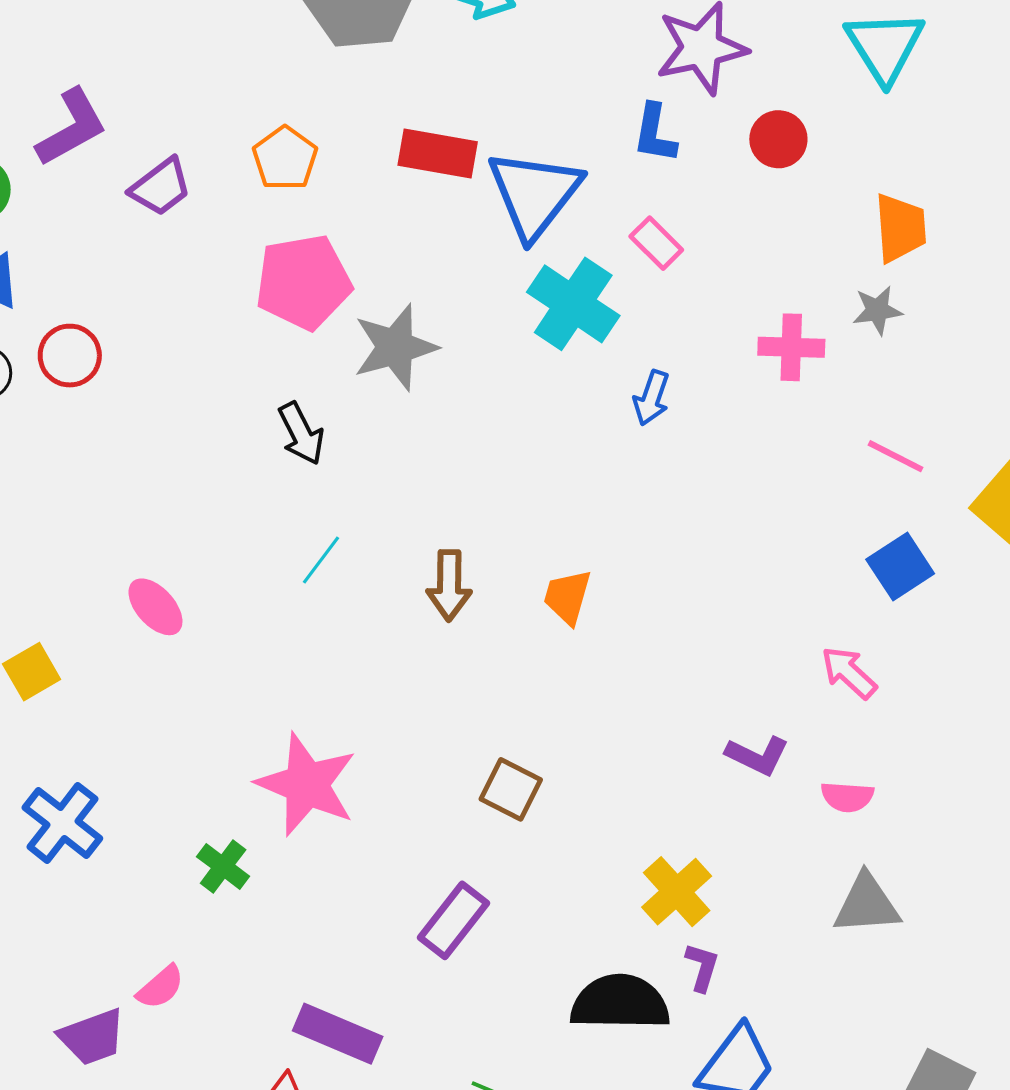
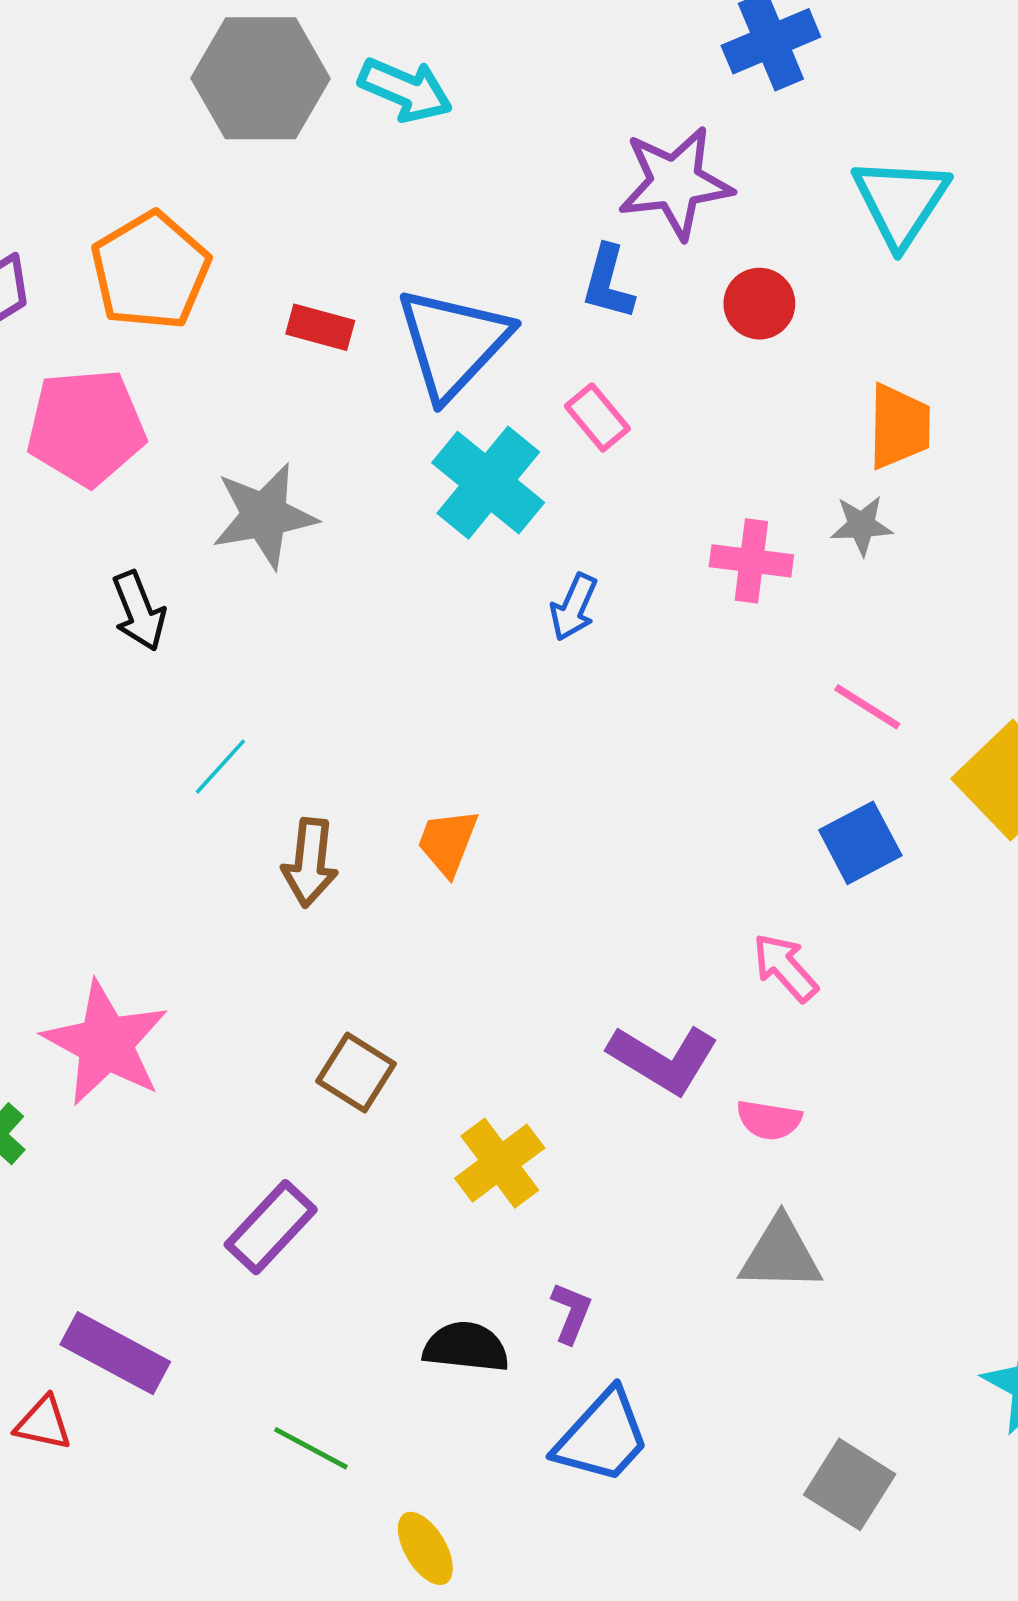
red rectangle: (438, 153) -> (320, 327), moved, size x0.7
orange pentagon: (285, 158) -> (150, 271), size x1.5
pink pentagon: (303, 282) -> (86, 427), moved
cyan line: (321, 560) -> (220, 767), moved
brown arrow: (449, 585) -> (310, 863), moved
purple L-shape: (757, 756) -> (663, 1059), size x1.4
yellow cross: (677, 892) -> (500, 1163), moved
black semicircle: (620, 1002) -> (466, 1347), size x0.7

